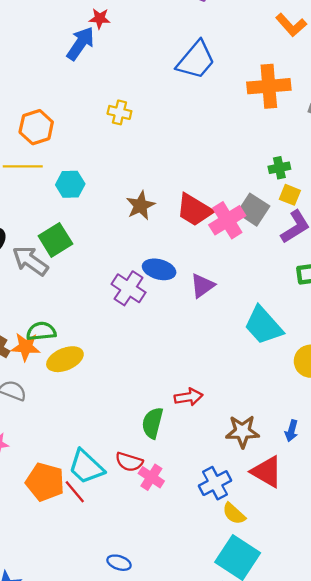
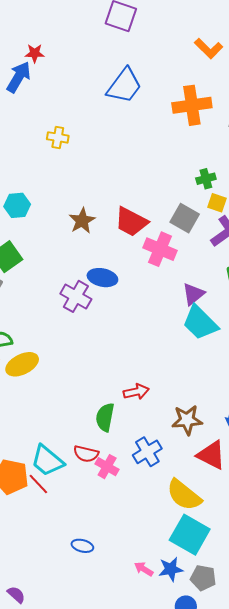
pink cross: (227, 220) -> (160, 249), moved, turned -32
purple triangle: (202, 286) -> (193, 294), moved
blue cross: (215, 483) -> (147, 452), moved
yellow semicircle: (234, 514) -> (184, 495), size x1.6

